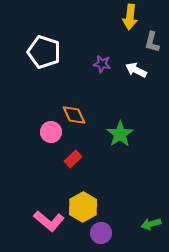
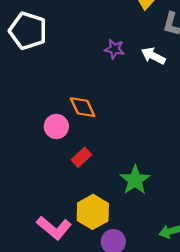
white pentagon: (44, 52) -> (28, 31), moved
green star: (120, 134) -> (135, 180), moved

